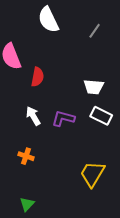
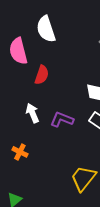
white semicircle: (48, 20) -> (46, 29), moved

